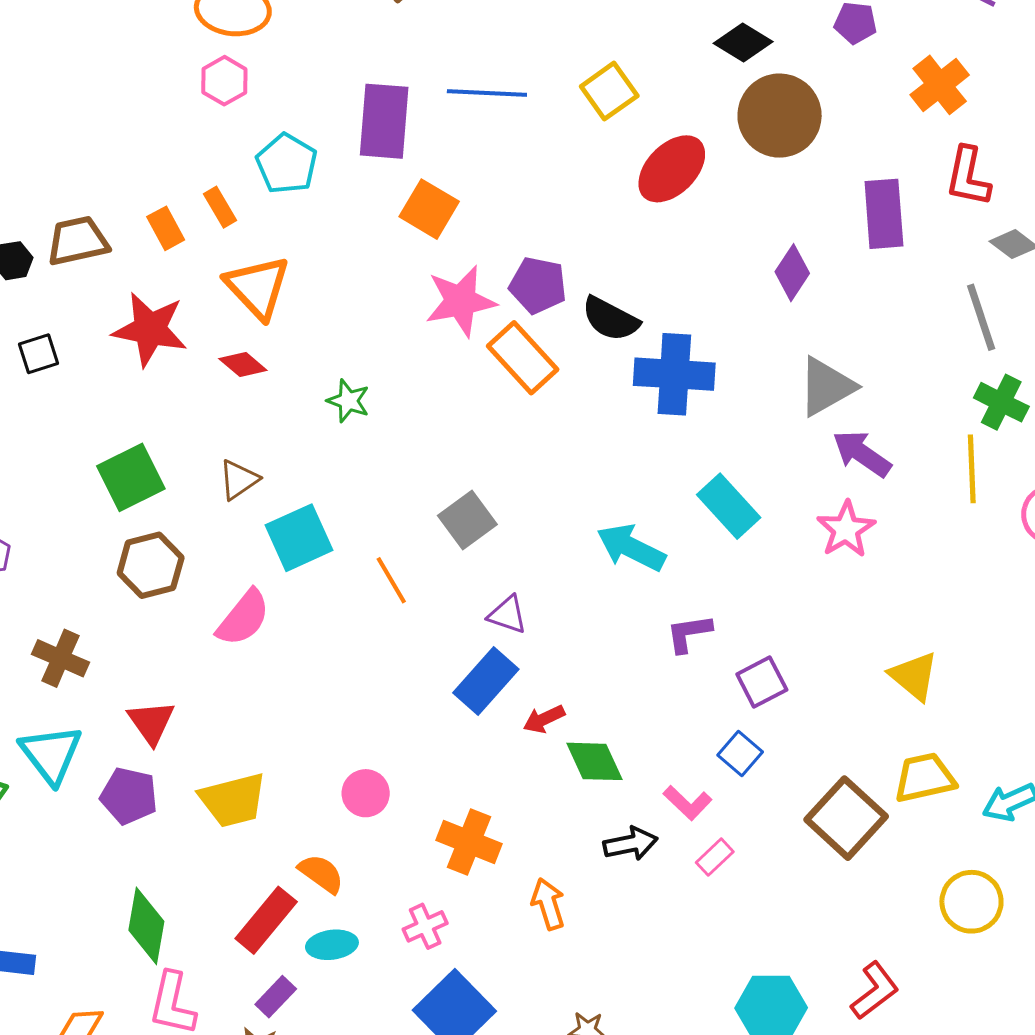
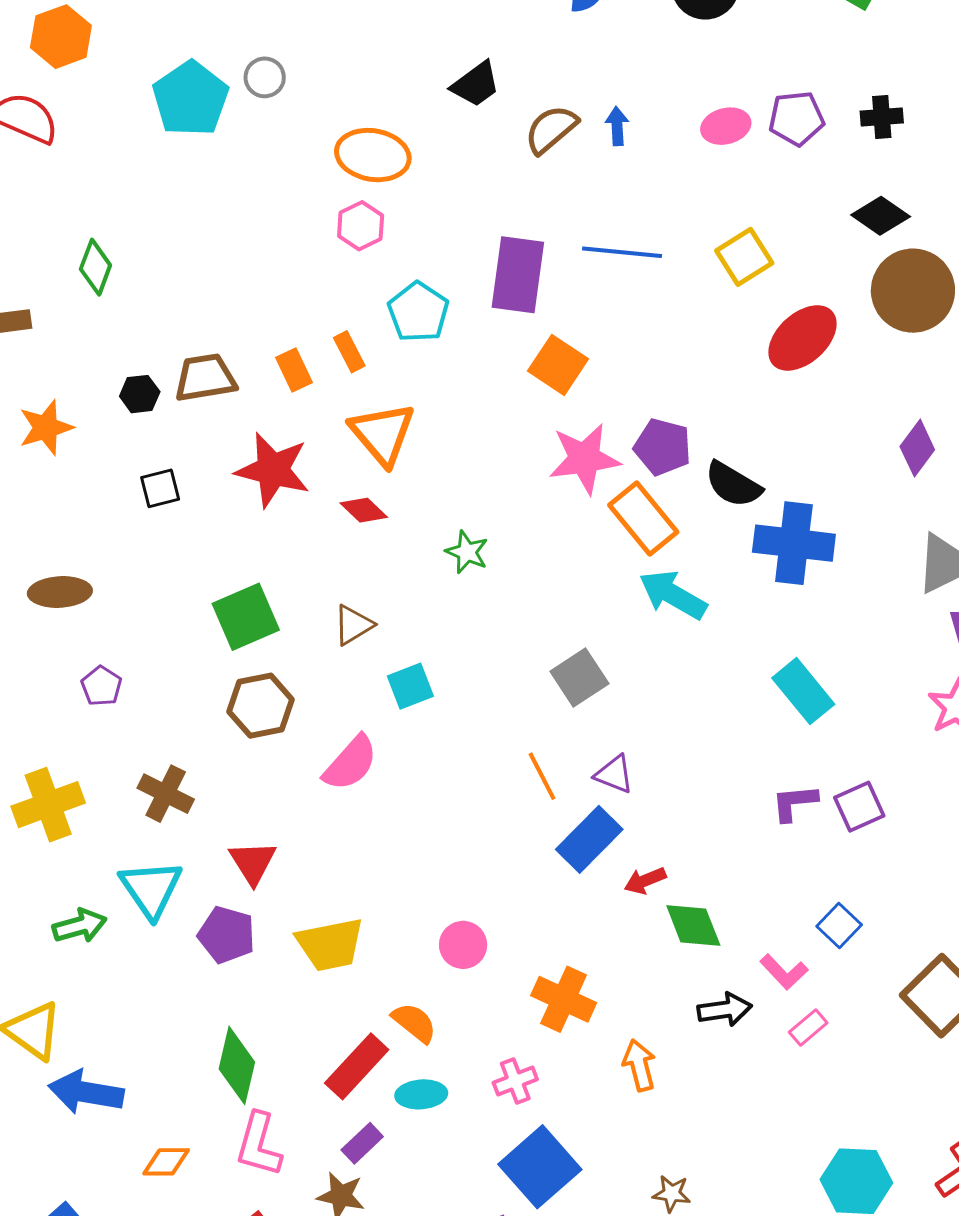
cyan rectangle: (729, 506) -> (803, 691), moved
cyan square: (299, 538) -> (410, 686), size x0.7
cyan arrow: (631, 548) -> (673, 595), moved
orange line: (391, 580) -> (542, 776), moved
purple square: (762, 682) -> (859, 807), moved

